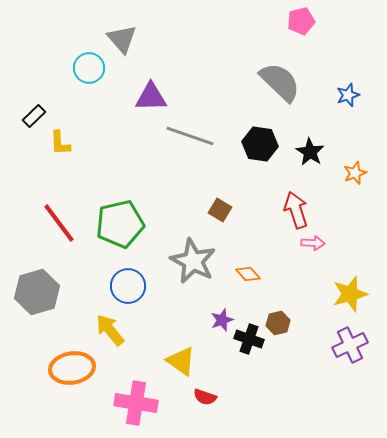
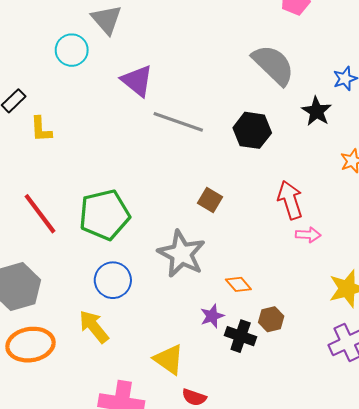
purple triangle: (151, 97) -> (137, 81), turned 40
black star: (310, 152) -> (317, 111), moved
orange diamond: (248, 274) -> (238, 284), moved
orange ellipse: (72, 368) -> (31, 345), moved

